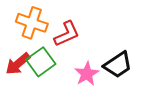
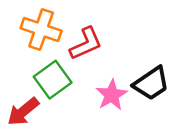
red arrow: (18, 64) -> (23, 112), moved

